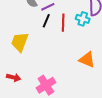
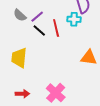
black line: (46, 21) -> (39, 31), turned -56

